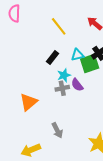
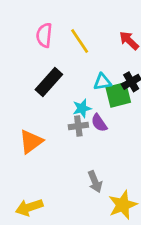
pink semicircle: (14, 13) -> (44, 35), moved
black rectangle: (52, 57) -> (49, 82), moved, size x1.5
gray arrow: (57, 130) -> (95, 182), moved

